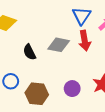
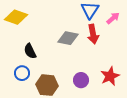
black semicircle: (29, 52) -> (30, 51), moved

